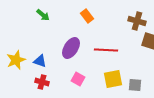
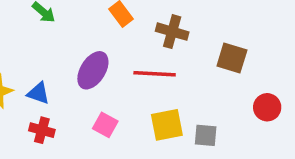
brown cross: (137, 21) -> (172, 32), moved

